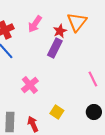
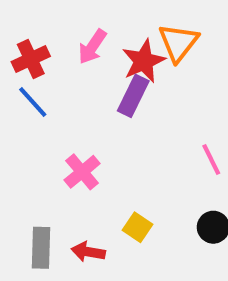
red star: (60, 31) -> (144, 61), size x1.5
red arrow: (33, 124) -> (88, 252), turned -56

